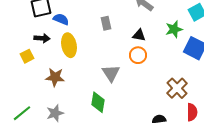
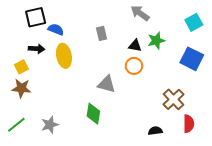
green star: (174, 29) -> (156, 41), moved
gray triangle: (111, 73) -> (107, 84), turned -42
brown star: (55, 77) -> (21, 88), moved

